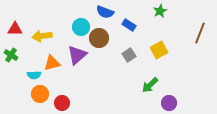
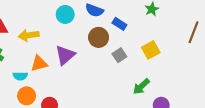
cyan circle: (81, 27) -> (65, 14), moved
brown circle: (99, 38) -> (99, 37), moved

